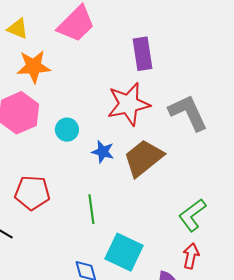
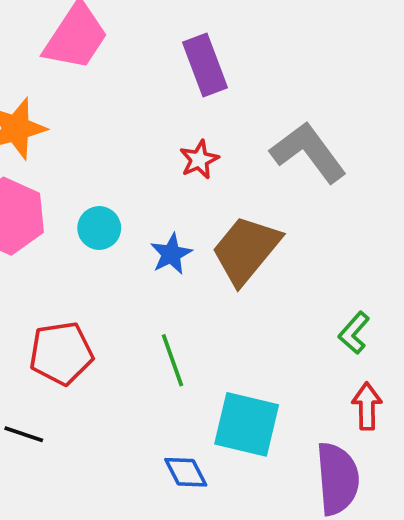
red star: (129, 104) -> (199, 160), size x0.5
blue star: (103, 152) -> (171, 254), turned -30
green L-shape: (192, 215) -> (354, 333), size x0.7

